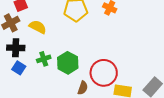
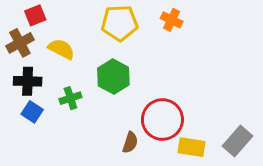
green hexagon: (68, 63) -> (113, 77), moved

